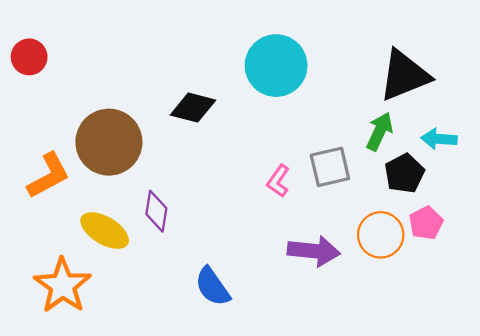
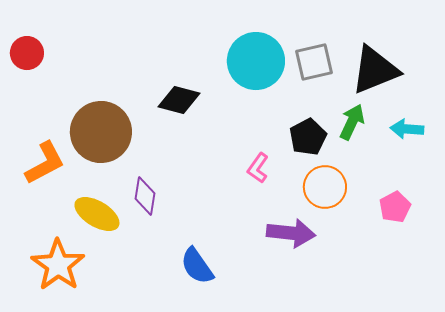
gray square: (330, 167) -> (314, 62), moved
black pentagon: (404, 173) -> (308, 137), moved
orange circle: (381, 235) -> (325, 187), moved

